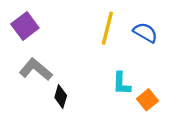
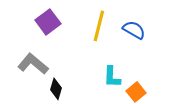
purple square: (25, 26) -> (48, 22), moved

